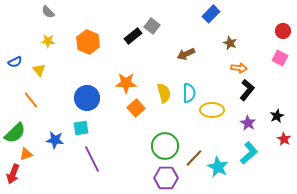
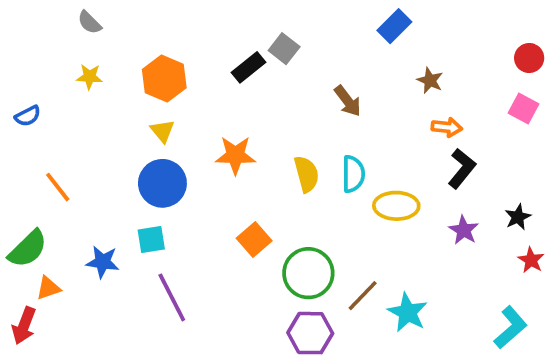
brown arrow: (186, 54) -> (348, 101), turned -102
yellow triangle: (39, 70) -> (162, 131), moved
orange square: (136, 108) -> (254, 239), moved
cyan L-shape: (249, 153) -> (510, 327), moved

